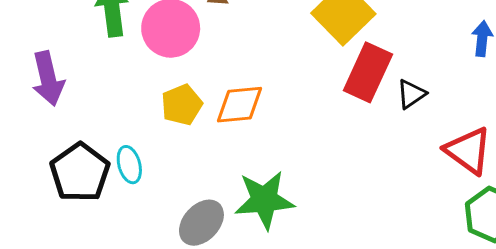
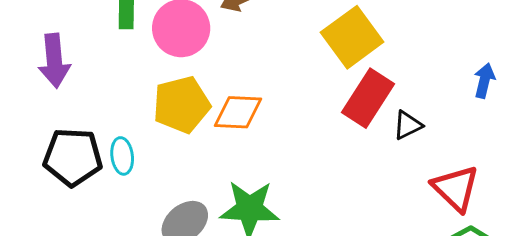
yellow pentagon: (182, 105) -> (182, 105), size x1.4
black pentagon: (80, 173) -> (73, 157), turned 30

